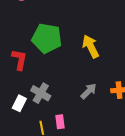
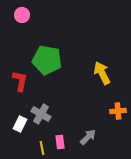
yellow arrow: (91, 46) -> (102, 73), moved
gray arrow: (89, 91) -> (88, 137), moved

